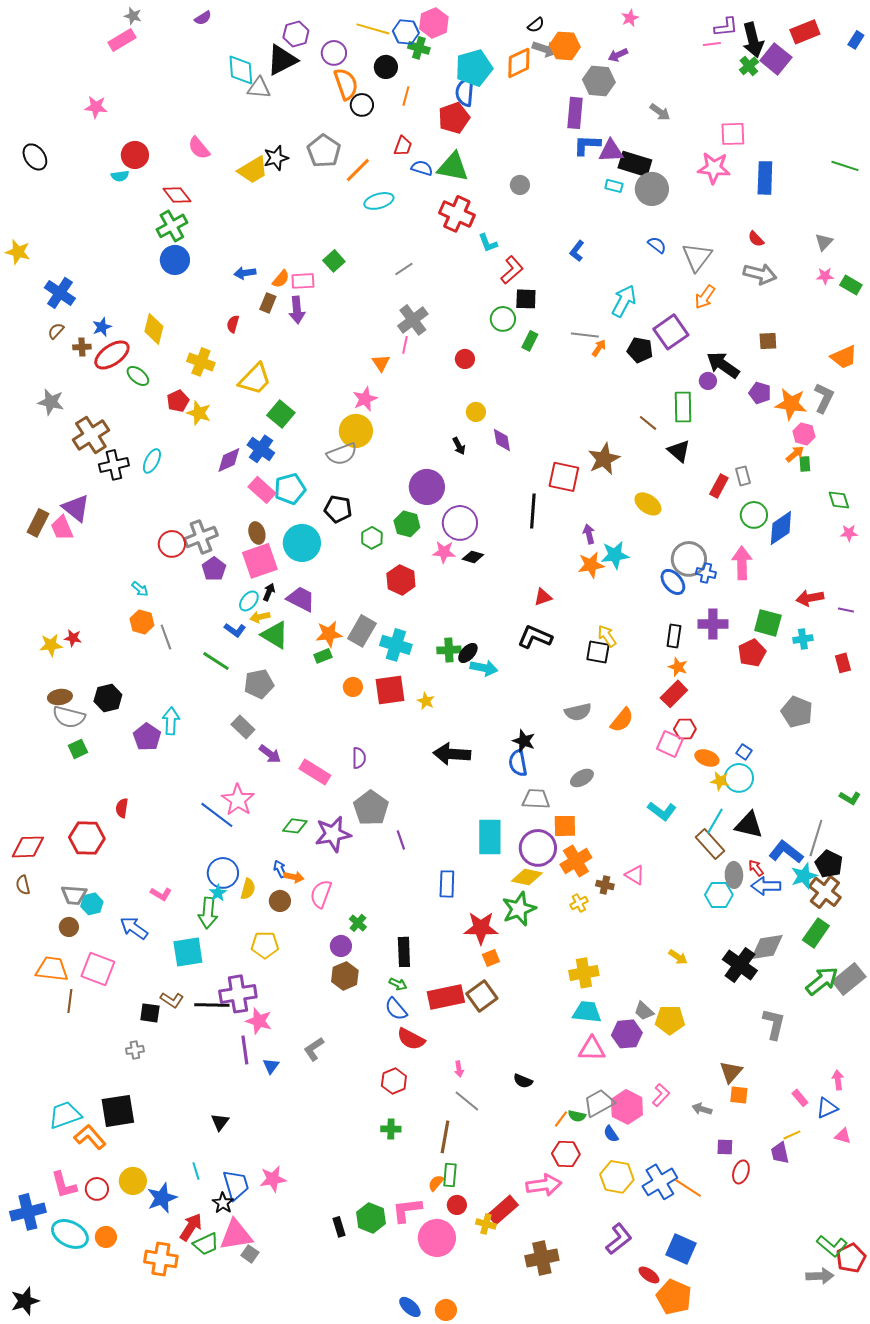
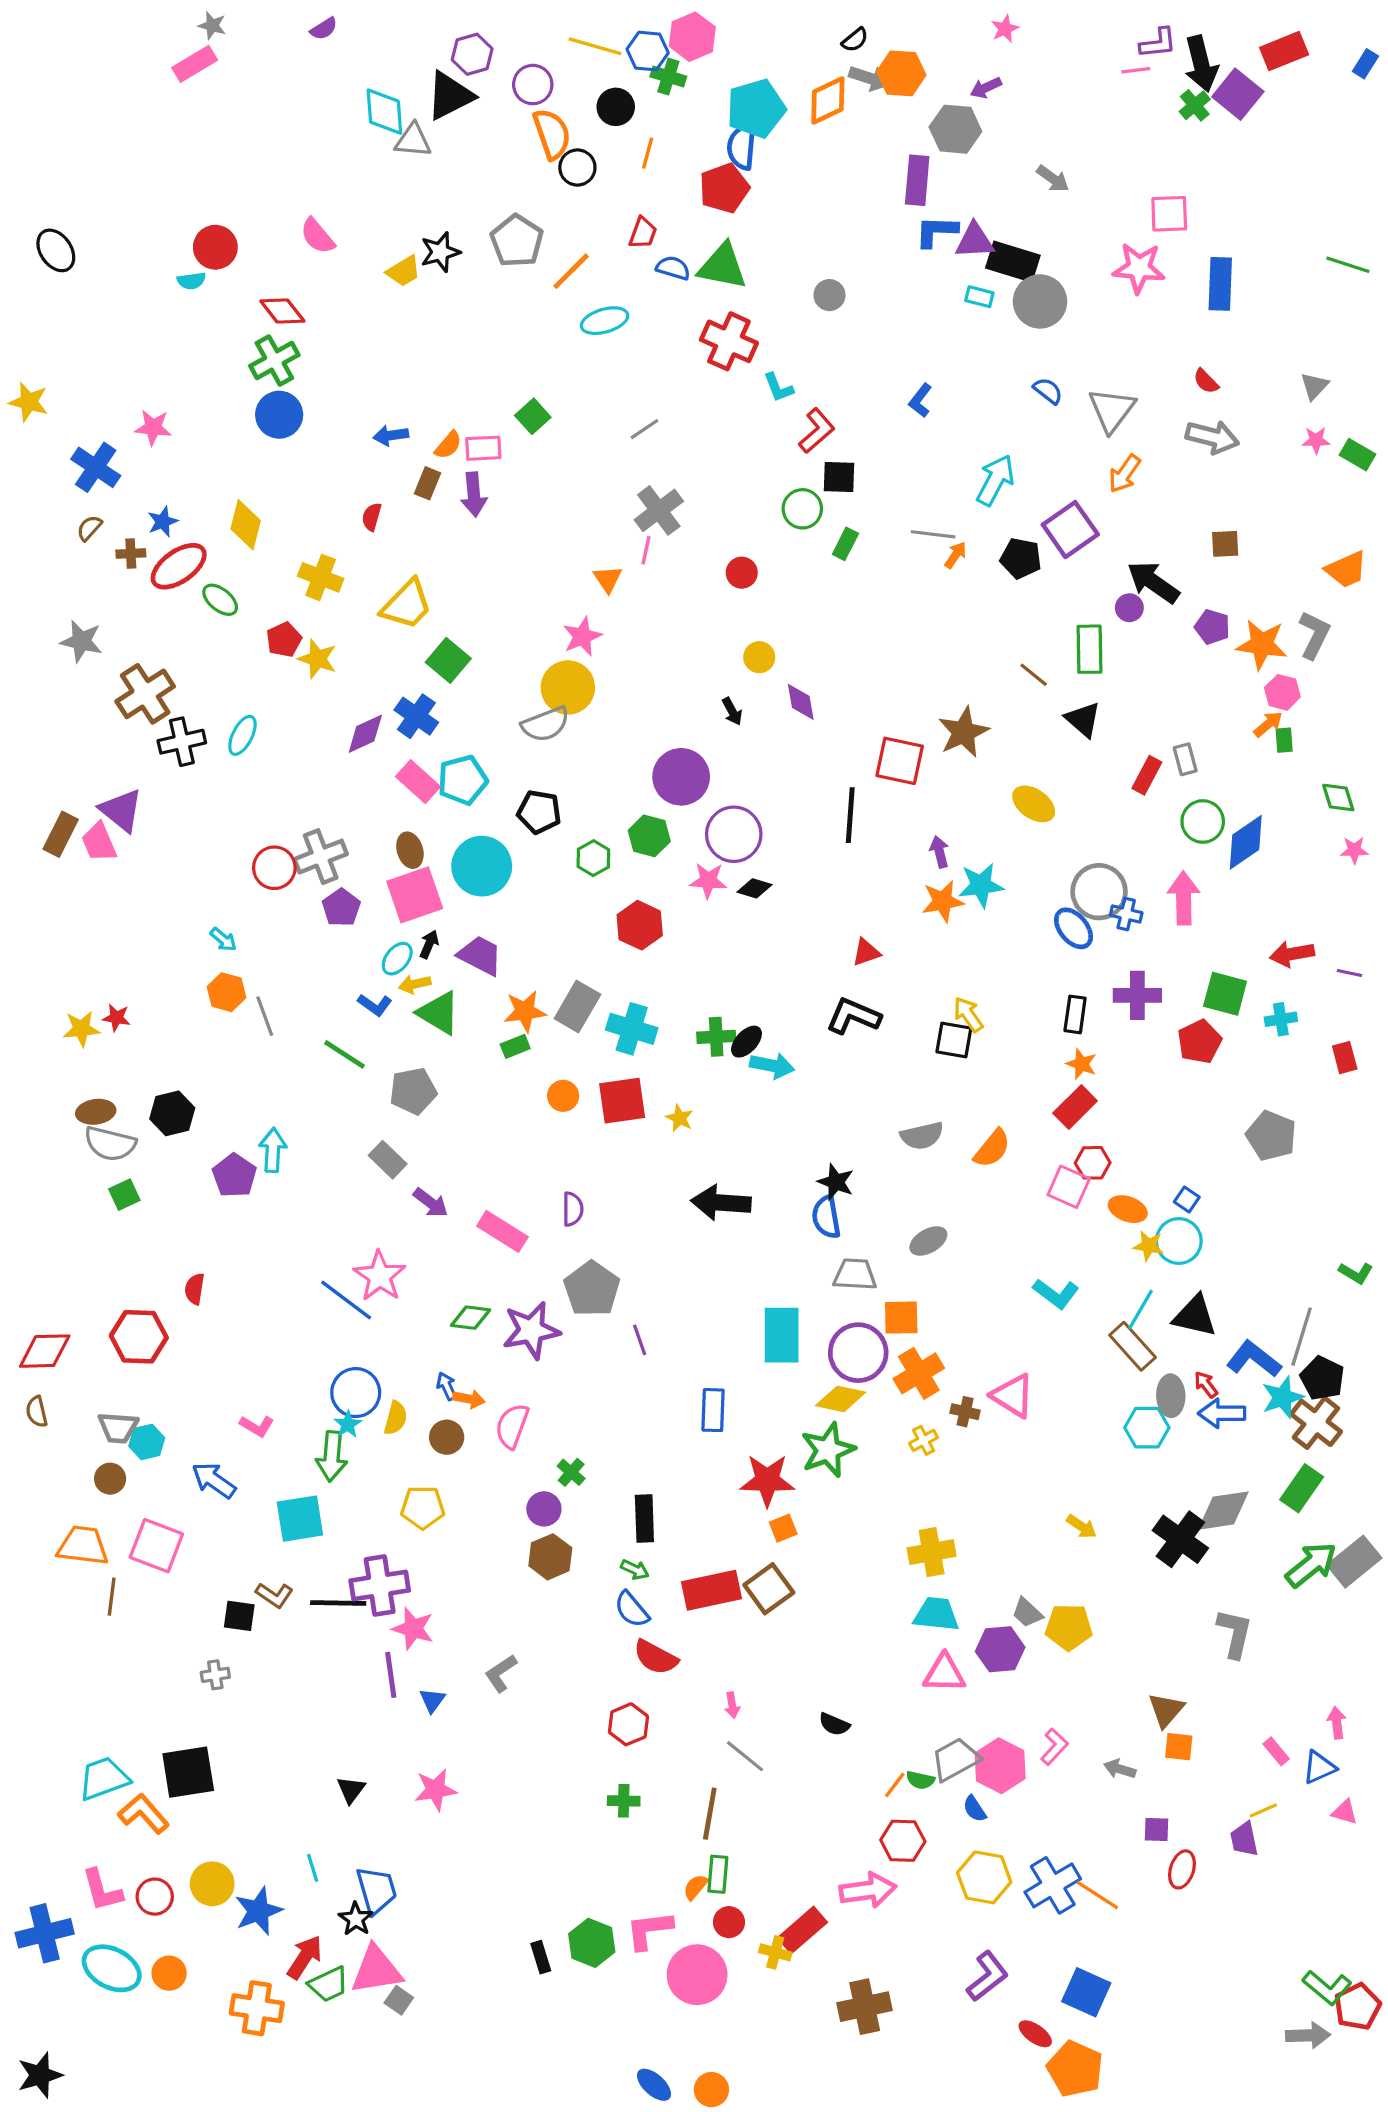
pink star: (96, 107) -> (153, 427), moved
yellow trapezoid: (253, 170) -> (404, 271), size x0.7
pink triangle: (635, 875) -> (1013, 1396), size x1.4
pink star: (273, 1179) -> (435, 1790), moved

